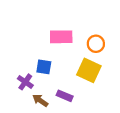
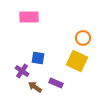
pink rectangle: (61, 37) -> (29, 17), moved

